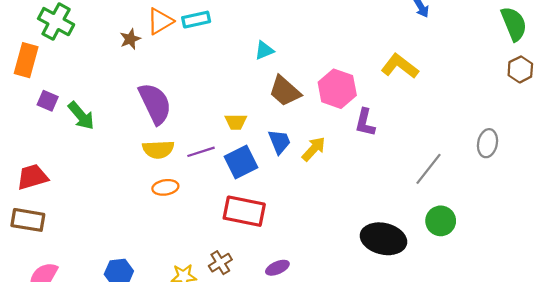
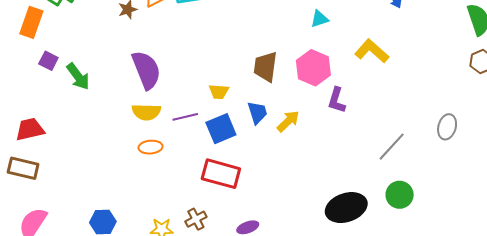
cyan triangle: (264, 50) -> (319, 19), moved
brown trapezoid: (285, 91) -> (265, 67), turned 52
black ellipse: (383, 239) -> (346, 208), turned -36

